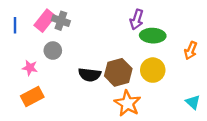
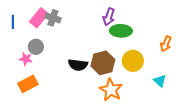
purple arrow: (137, 20) -> (109, 17), moved
green ellipse: (153, 36) -> (121, 31), moved
gray circle: (53, 51) -> (36, 47), moved
cyan triangle: (193, 102) -> (160, 81), moved

